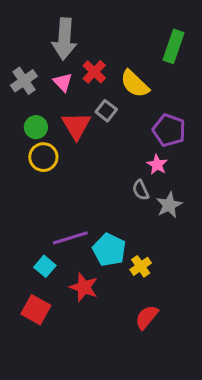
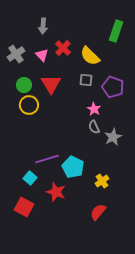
gray arrow: (64, 39) -> (43, 26), size x0.6
gray square: (106, 111) -> (86, 80), moved, turned -32
pink star: (157, 165) -> (94, 109), moved
yellow cross: (141, 266) -> (102, 181), moved

